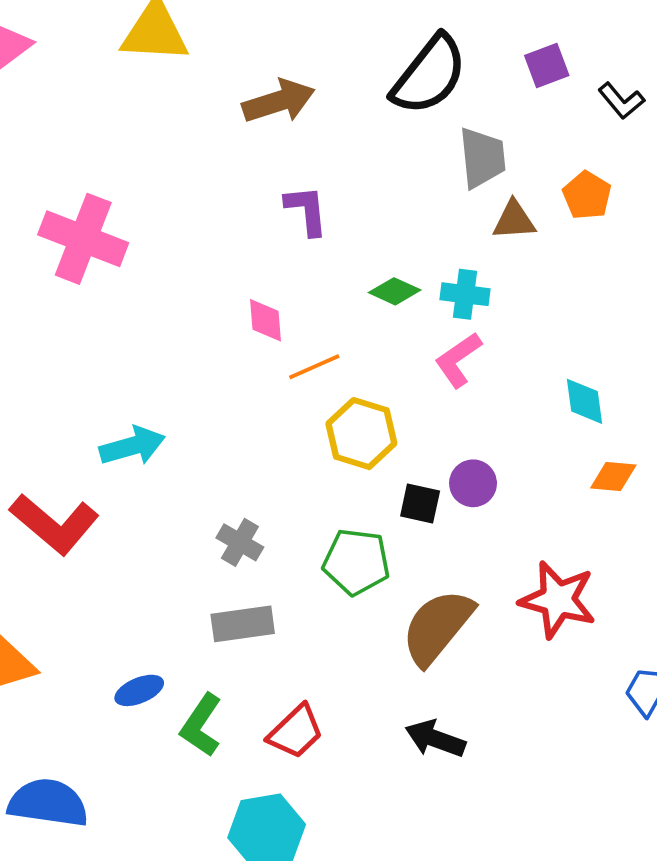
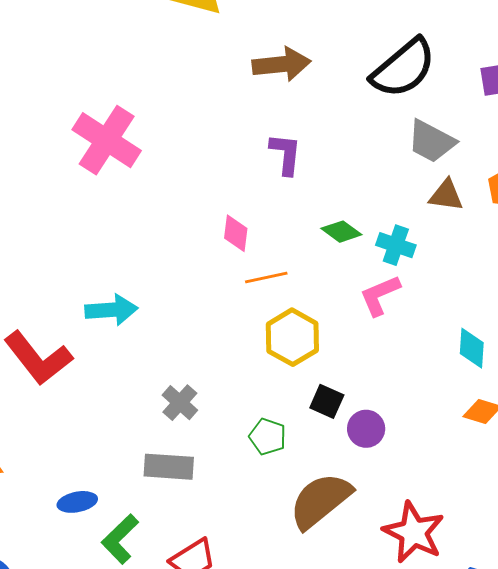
gray trapezoid: (482, 158) -> (431, 141), turned 112
purple circle: (473, 483) -> (366, 429), moved
green pentagon: (356, 562) -> (268, 437), size x0.7
red star: (558, 600) -> (414, 532), moved

